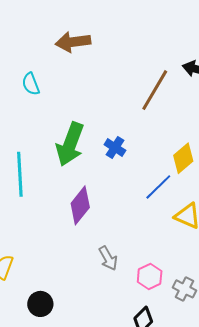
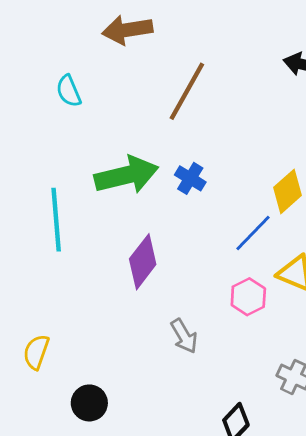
brown line: (155, 90) -> (187, 91), moved
green arrow: (70, 144) -> (126, 175), turned -123
pink hexagon: (150, 276) -> (248, 297), moved

